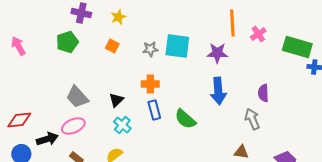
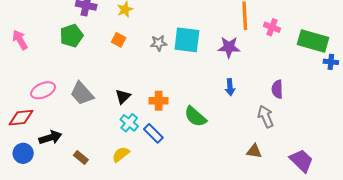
pink cross: (258, 34) -> (272, 27), turned -35
orange cross: (150, 84) -> (159, 101), moved
blue arrow: (218, 91) -> (230, 87), size x0.6
blue rectangle: (154, 110) -> (153, 133), moved, turned -30
pink ellipse: (73, 126) -> (43, 90), moved

